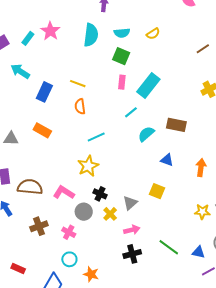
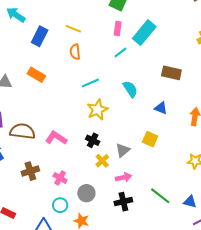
cyan line: (131, 112) -> (120, 52), moved
cyan semicircle: (146, 134) -> (130, 89), moved, turned 96
yellow star: (88, 166) -> (97, 110), moved
gray circle: (84, 212) -> (86, 193), moved

